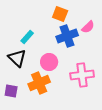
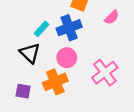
blue cross: (67, 36) -> (69, 28), moved
pink cross: (82, 75) -> (105, 73), turned -30

